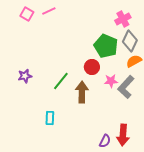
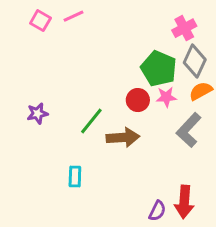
pink star: (111, 81) -> (166, 97), moved
brown arrow: (82, 92) -> (123, 137), turned 85

